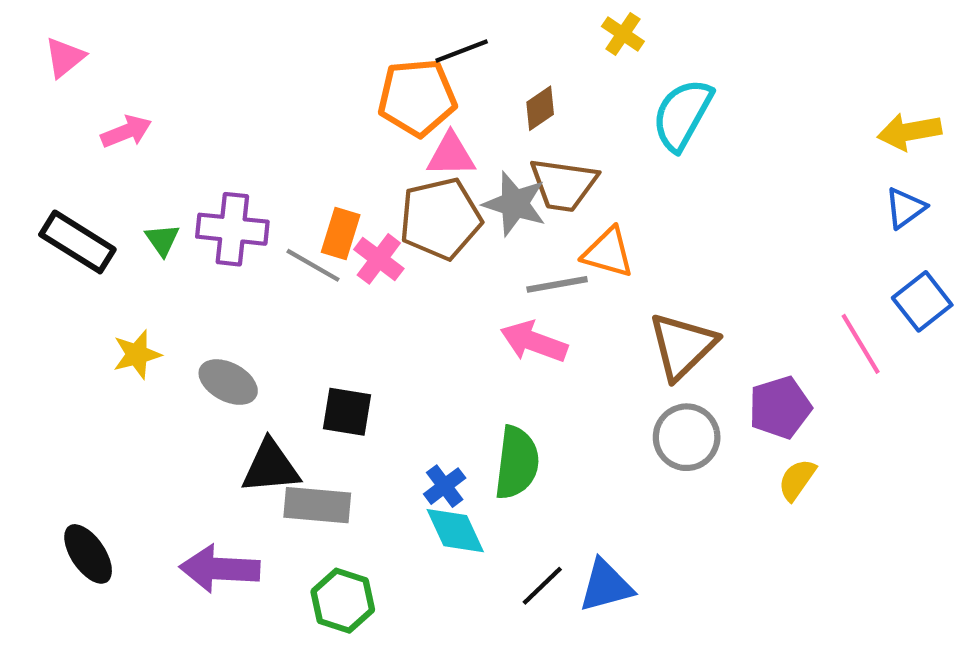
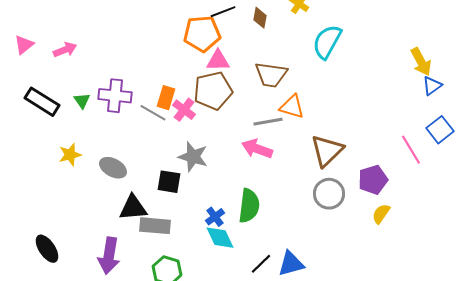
pink triangle: (65, 57) -> (24, 45), moved
brown diamond: (540, 108) -> (260, 18), moved, turned -45
yellow arrow: (909, 132) -> (421, 62), moved, turned -108
gray star: (515, 204) -> (193, 157), moved
purple arrow: (220, 569) -> (109, 256), turned -84

